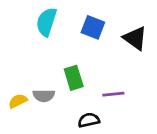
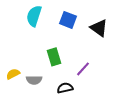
purple line: (113, 94) -> (83, 69), turned -42
gray semicircle: (44, 96) -> (34, 80), moved

